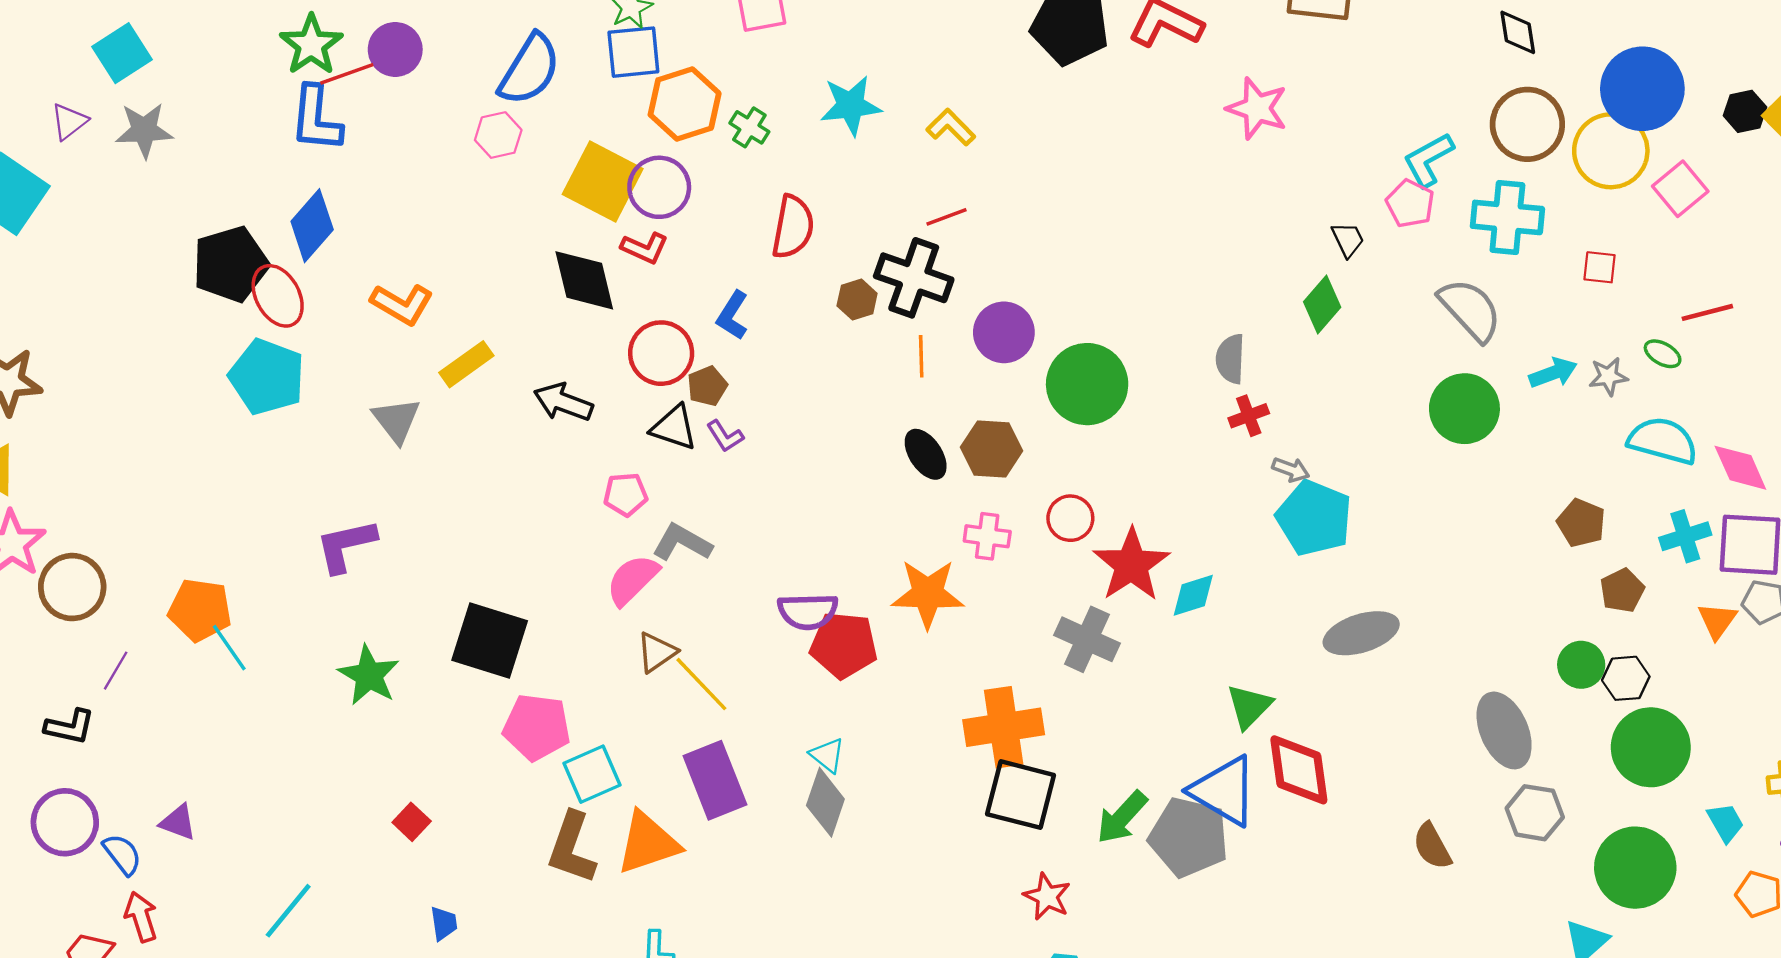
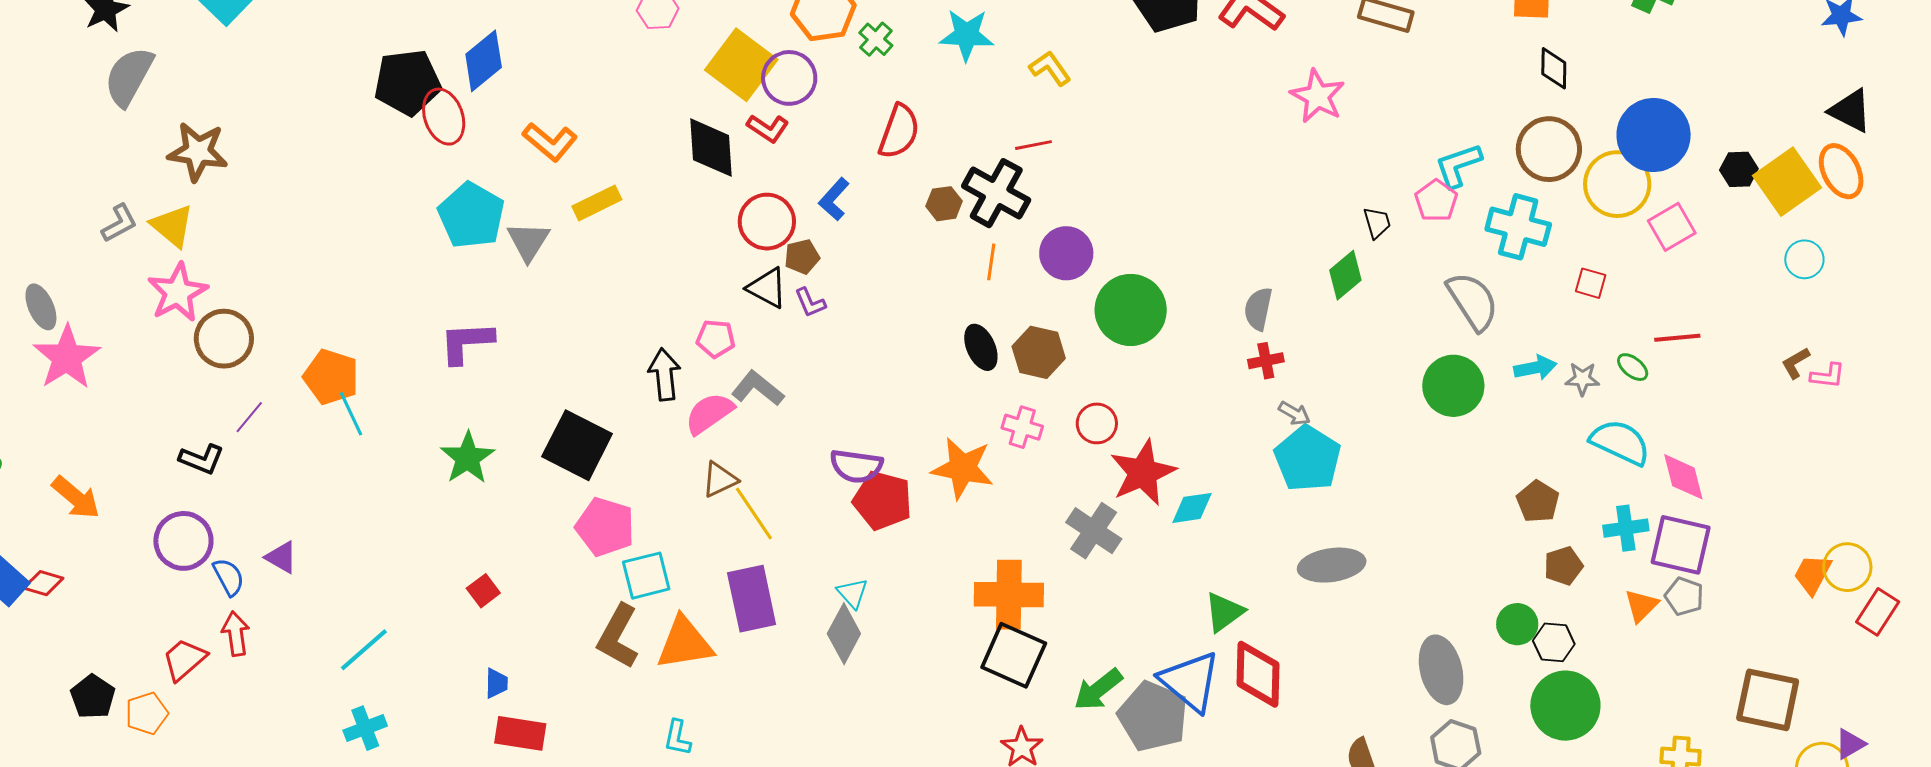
cyan pentagon: (267, 377) -> (471, 215), moved
black arrow: (563, 402) -> (664, 374), moved, turned 54

